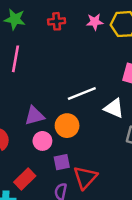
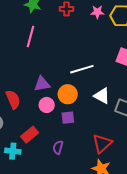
white triangle: (114, 108) -> (102, 96), moved
purple square: (62, 162) -> (68, 118), moved
red triangle: (85, 178) -> (102, 143), moved

